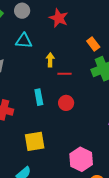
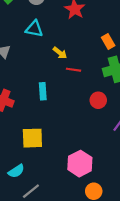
yellow arrow: (50, 60) -> (60, 53), turned 120
red circle: (66, 103) -> (98, 100), moved

